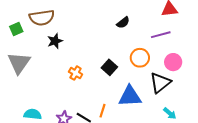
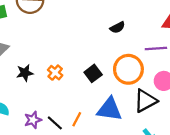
black star: (55, 41) -> (25, 73), moved
orange circle: (140, 58) -> (128, 69), size x1.4

